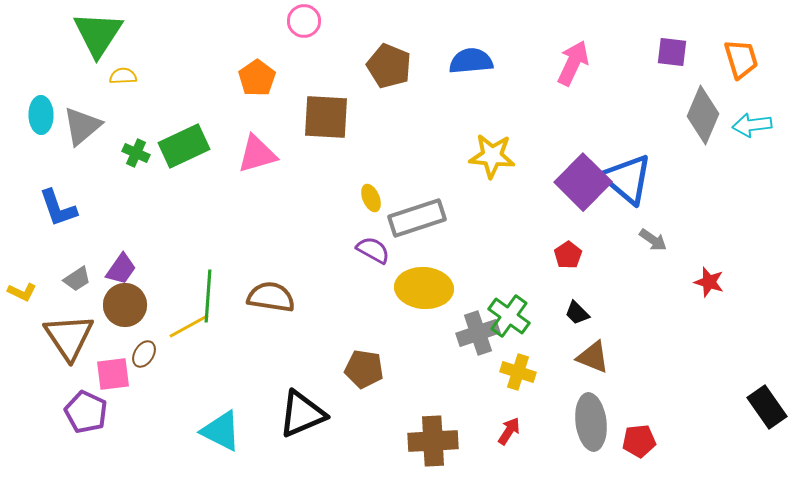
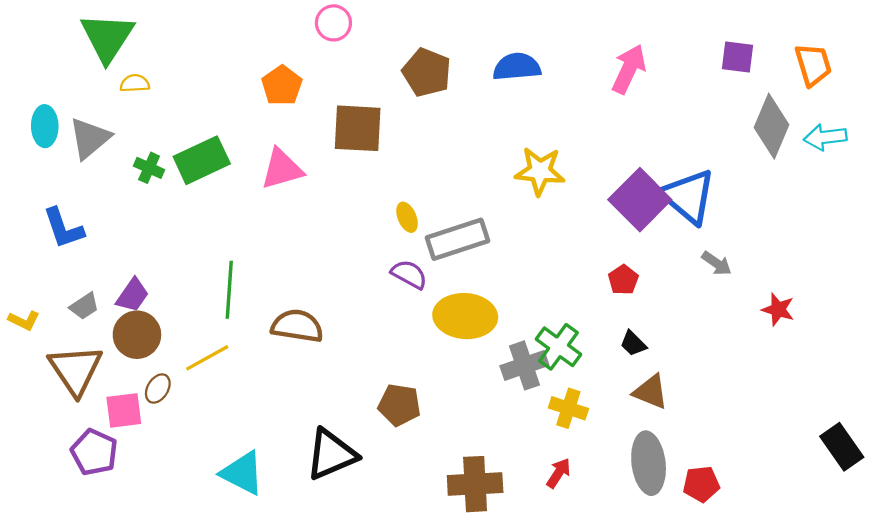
green line: (208, 296) -> (229, 290), moved

